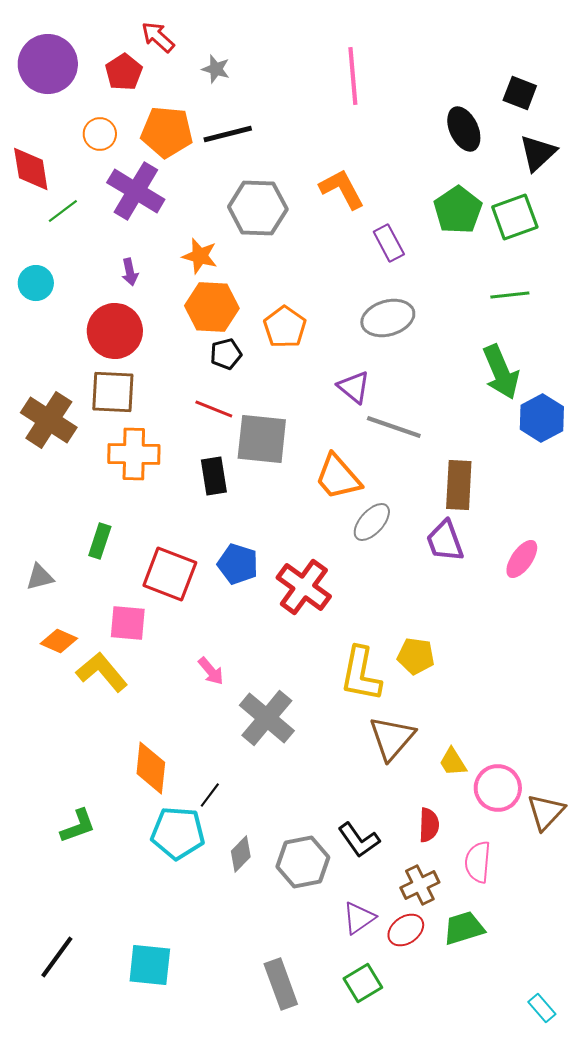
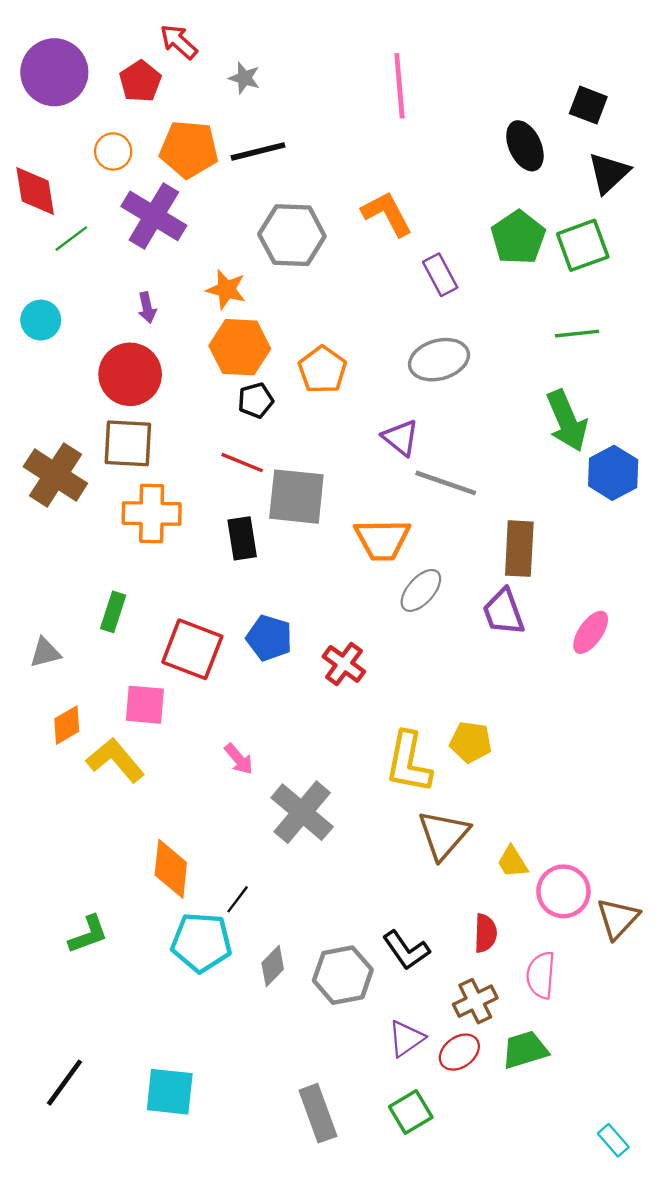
orange trapezoid: (338, 477) -> (382, 540), turned -50
red cross: (304, 587) -> (344, 664), size x0.7
orange diamond: (59, 641) -> (67, 725), turned -54

